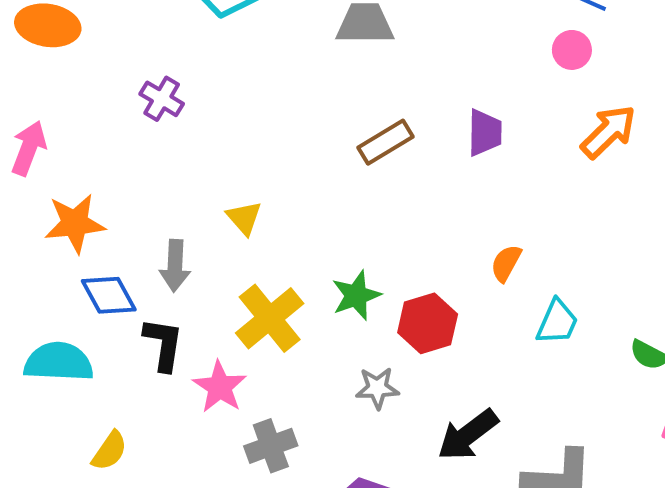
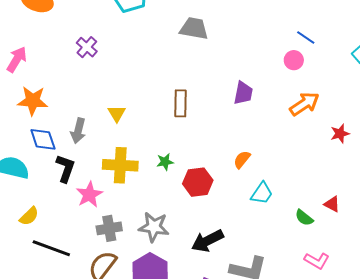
brown rectangle: (386, 142) -> (180, 103), moved, turned -68
green star: (356, 295) -> (165, 162), size x0.7
yellow cross: (270, 318) -> (120, 165), turned 32
gray star: (377, 388) -> (154, 227), moved, size x1.4

